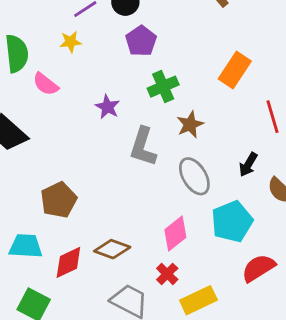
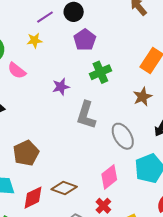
purple star: (107, 107) -> (61, 87), turned 30
brown star: (190, 124) -> (142, 97), moved

